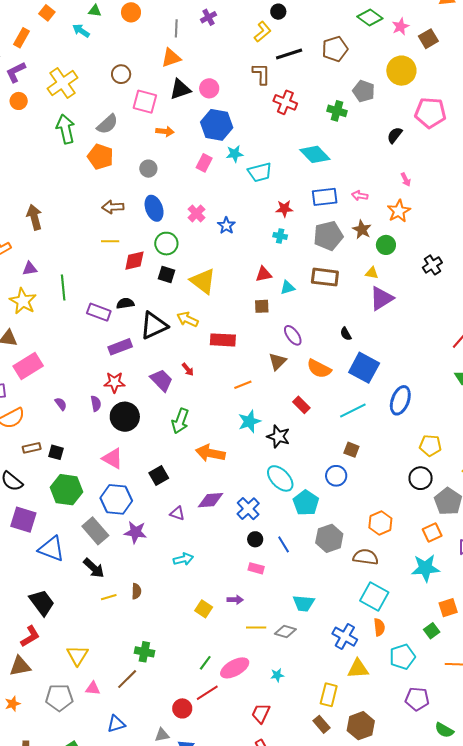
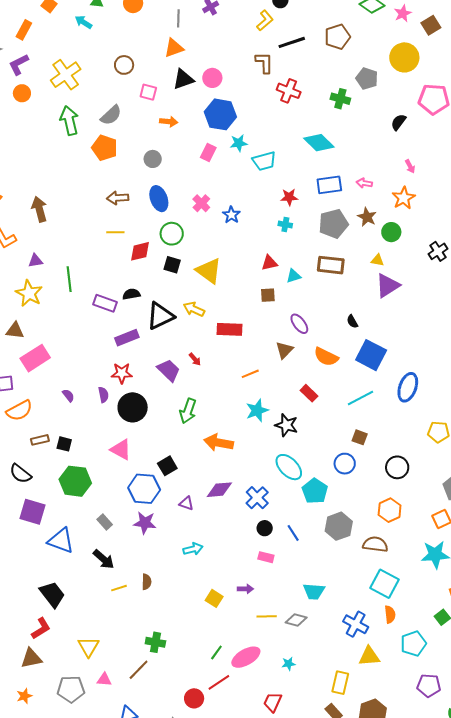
pink square: (145, 102) -> (148, 92), size x0.7
black circle: (421, 478) -> (397, 467), moved
blue hexagon: (116, 499) -> (144, 489), moved
gray rectangle: (95, 531) -> (105, 522), size x0.6

